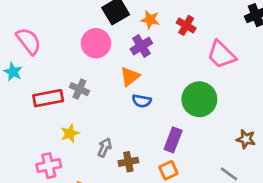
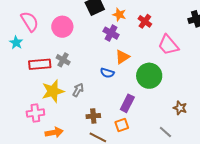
pink circle: (96, 43) -> (62, 27), moved
purple cross: (141, 46) -> (111, 33), turned -35
orange triangle: (130, 77) -> (122, 57), moved
yellow star: (70, 133) -> (53, 91), size x1.6
gray arrow: (105, 147) -> (78, 90), moved

